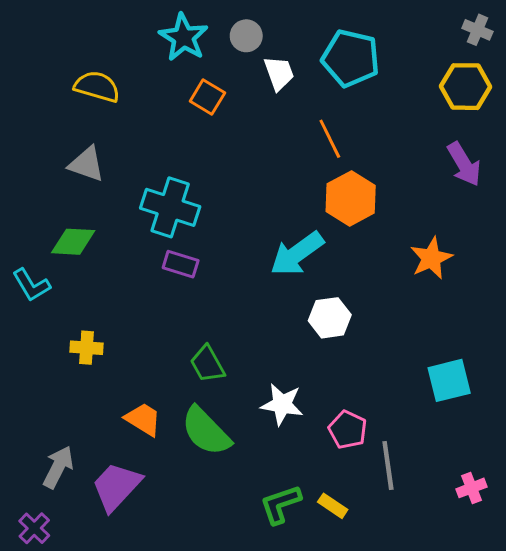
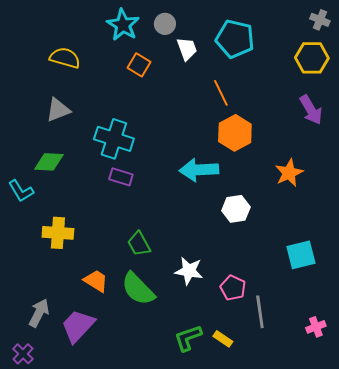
gray triangle: (87, 164) -> (58, 110), turned -40
cyan arrow: (297, 254) -> (199, 170), turned 33
white hexagon: (330, 318) -> (236, 209), moved
yellow cross: (87, 348) -> (58, 233), size x1.4

